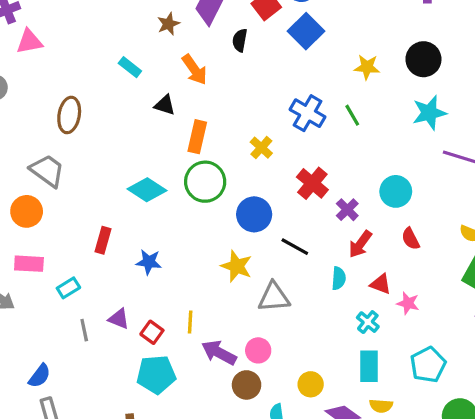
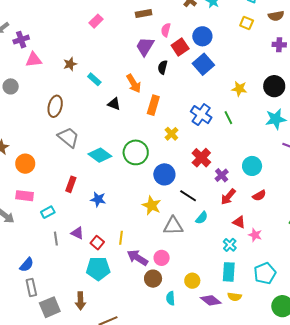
brown star: (168, 24) -> (70, 64), moved
orange rectangle: (197, 137) -> (153, 105), moved
gray trapezoid: (47, 171) -> (68, 137), moved
red semicircle: (411, 239) -> (259, 196), turned -96
cyan semicircle: (339, 278) -> (202, 218), moved, turned 32

